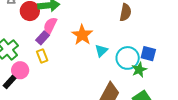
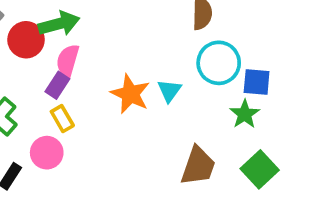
orange star: (82, 35) -> (130, 94), moved
cyan circle: (128, 58) -> (219, 63), moved
pink circle: (20, 70) -> (47, 153), moved

